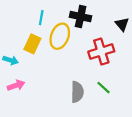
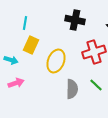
cyan line: (41, 18) -> (25, 23), moved
yellow ellipse: (60, 36) -> (56, 61), moved

